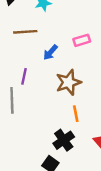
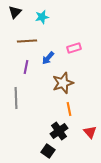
purple line: (24, 76) -> (26, 67), moved

